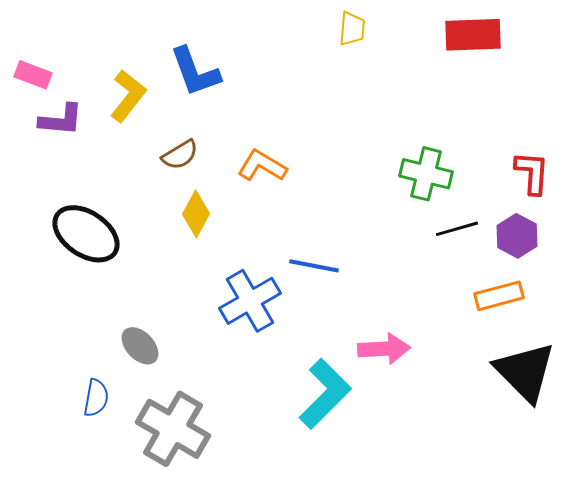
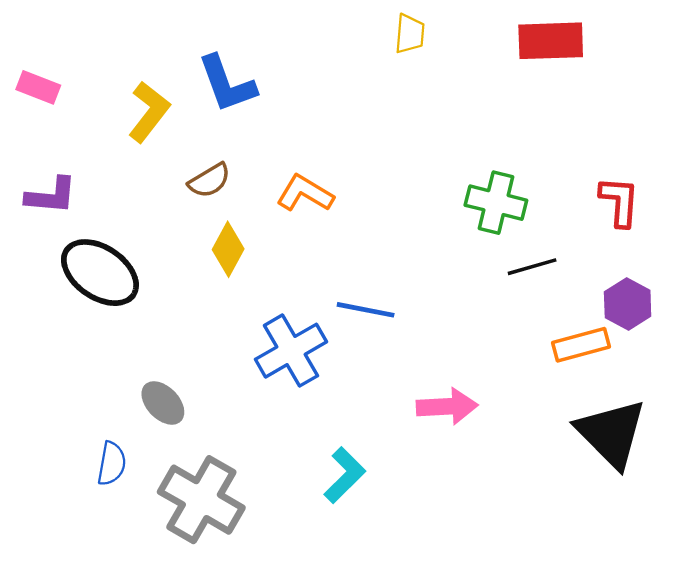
purple L-shape: (61, 120) -> (51, 196), moved
purple hexagon: (517, 236) -> (628, 304), moved
cyan L-shape: (325, 394) -> (345, 475), moved, size x0.7

